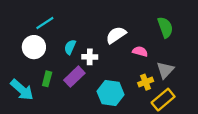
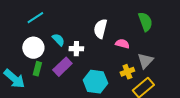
white semicircle: (116, 35) -> (100, 29), turned -42
white circle: (34, 47) -> (33, 48), moved
cyan semicircle: (70, 47) -> (58, 40), turned 112

